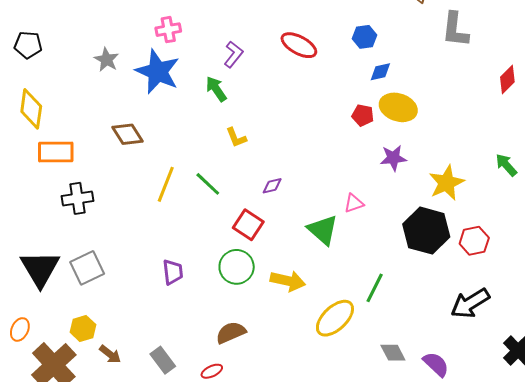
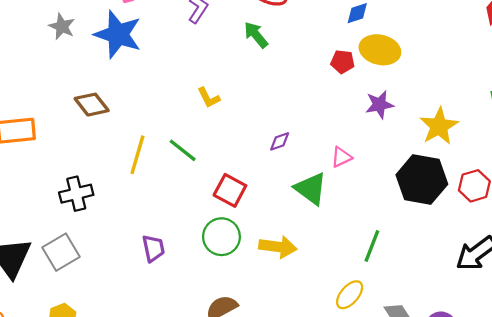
green arrow: (216, 89) -> (256, 35), moved
purple diamond: (272, 186) -> (280, 141), moved
black cross: (78, 198) -> (76, 194), moved
yellow ellipse: (335, 318) -> (350, 295), moved, size x0.7

